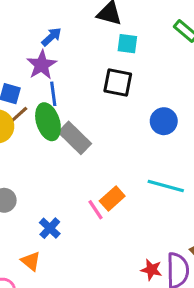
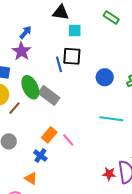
blue line: (53, 94) -> (59, 64), moved
brown line: (18, 115) -> (14, 108), moved
orange rectangle: (112, 198) -> (49, 135), moved

